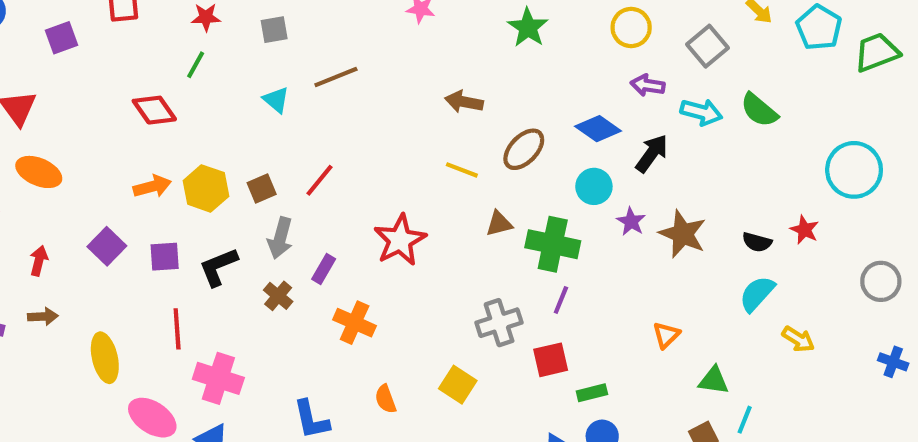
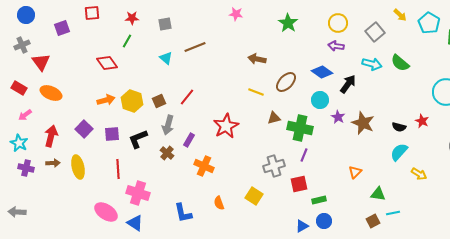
purple arrow: (648, 85) -> (336, 46), moved
red arrow: (39, 261) -> (51, 136), size x1.5
yellow ellipse: (105, 358) -> (78, 167), moved
cyan line: (745, 420) -> (393, 213), turned 56

